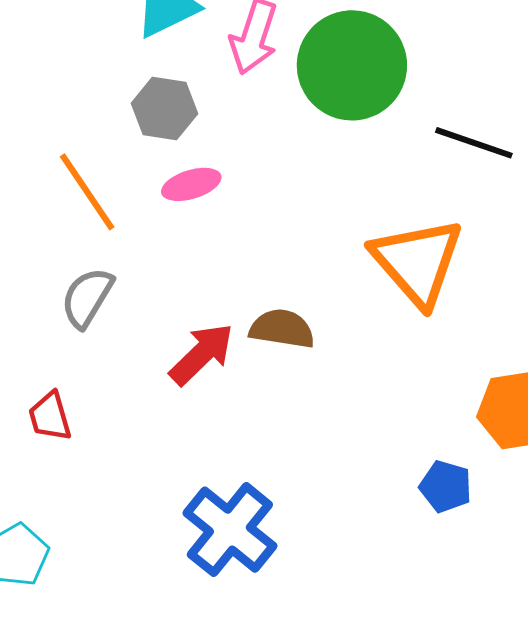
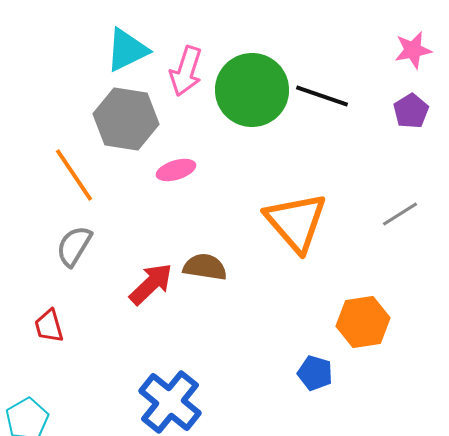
gray hexagon: (164, 109) -> (126, 119), size x1.5
black line: (474, 143) -> (322, 96), moved
pink ellipse: (191, 184) -> (176, 170), moved

